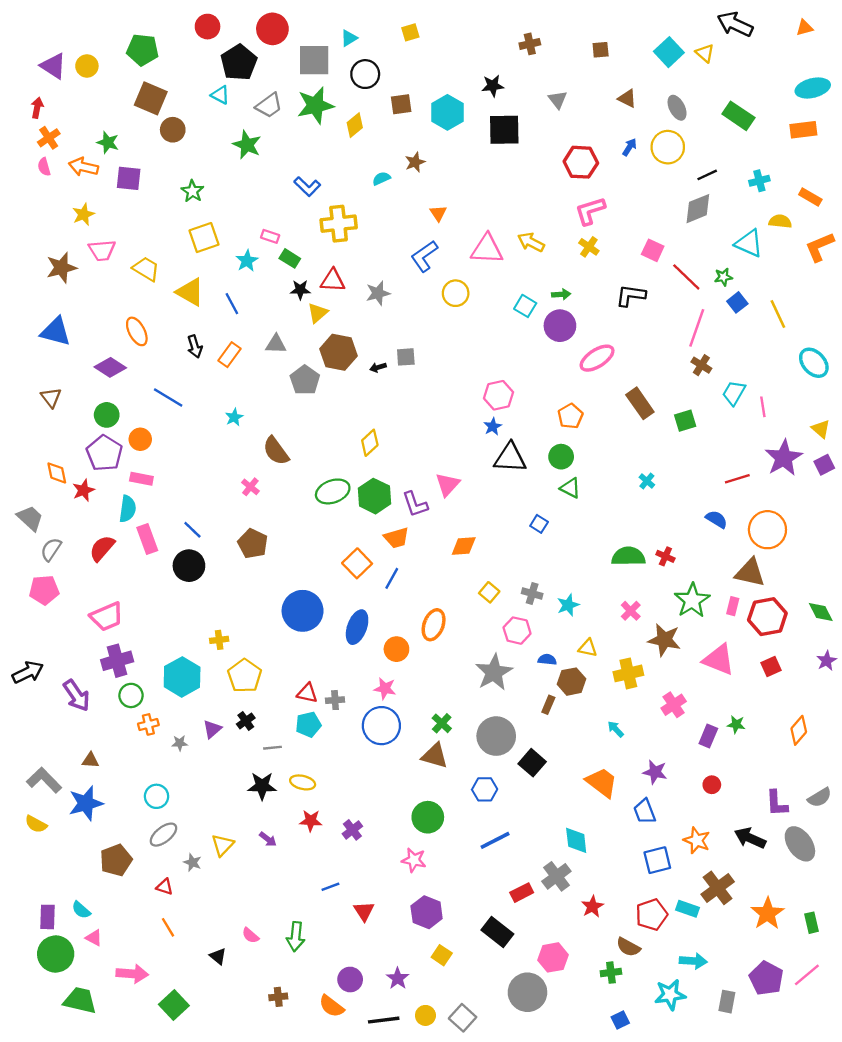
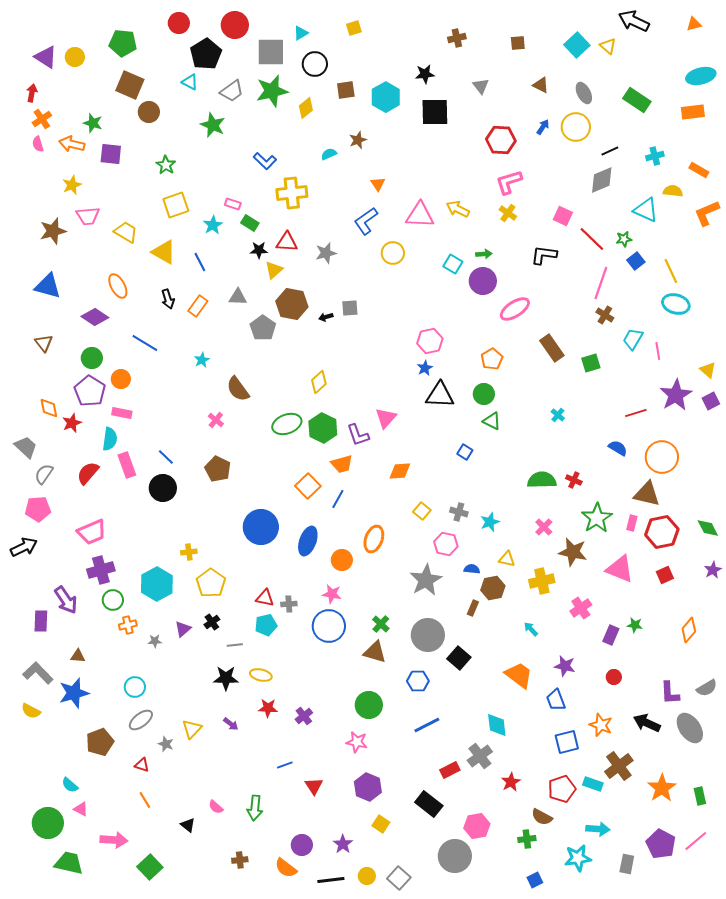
cyan ellipse: (814, 363) -> (676, 304), moved, turned -32
black arrow: (28, 672) -> (24, 547), moved
purple rectangle: (48, 917) -> (41, 621), moved

